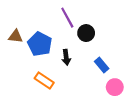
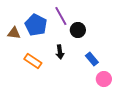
blue pentagon: (40, 44) -> (36, 25), moved
orange rectangle: (44, 80) -> (33, 61), moved

